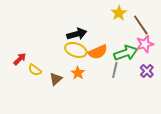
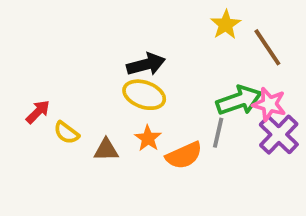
pink star: (145, 44) -> (269, 104), moved, turned 30
orange semicircle: (98, 52) -> (184, 155), moved
purple cross: (147, 71) -> (279, 135), size x1.5
brown triangle: (56, 79) -> (106, 150), turned 40

